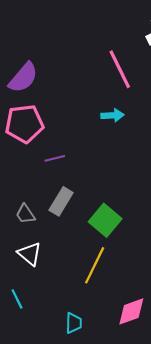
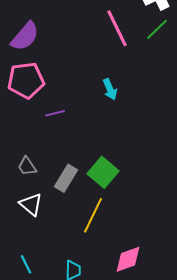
cyan arrow: (112, 115) -> (110, 89), moved, turned 70
gray rectangle: (61, 201) -> (66, 178), moved
cyan line: (17, 299) -> (26, 264), moved

